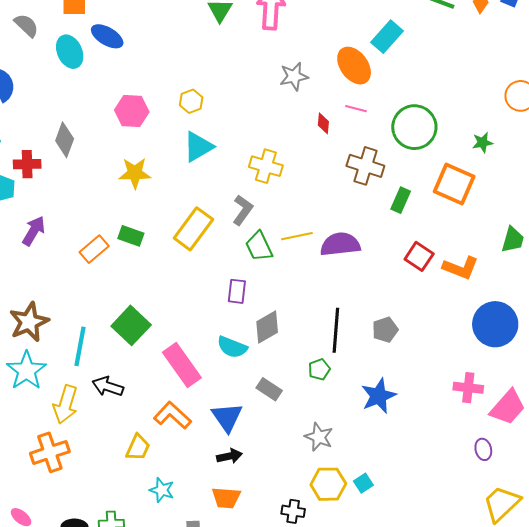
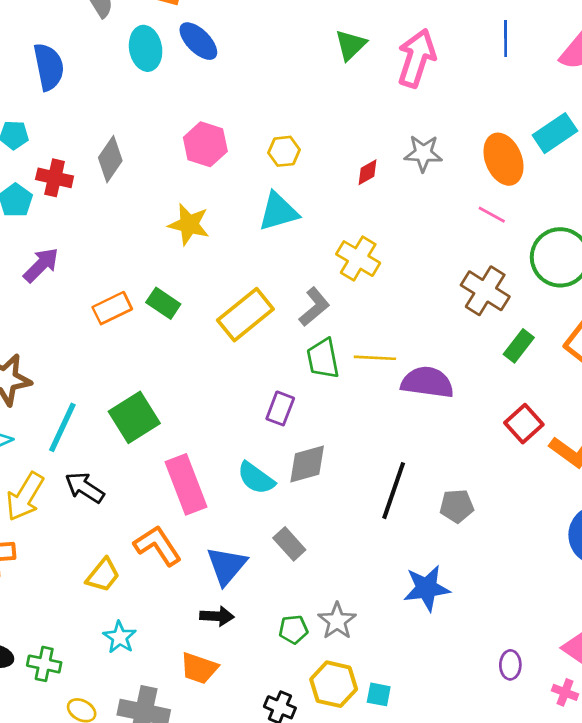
red diamond: (323, 123) -> (367, 172), moved, turned 40
green pentagon: (319, 369) -> (293, 629), moved
pink cross: (468, 388) -> (565, 692), moved, size x0.7
purple ellipse: (483, 449) -> (510, 665), moved
cyan square: (363, 483) -> (379, 694), turned 30

